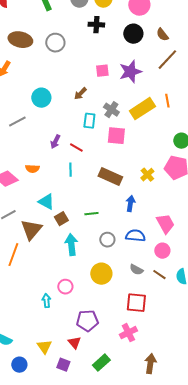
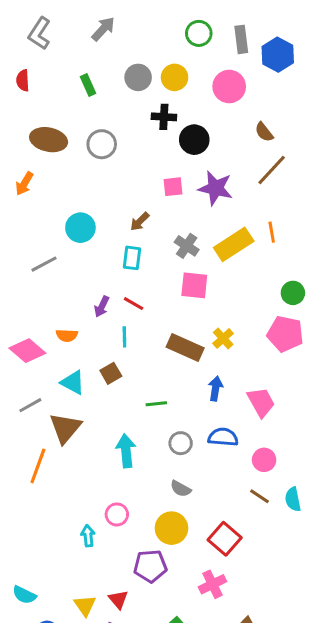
black circle: (133, 34) -> (194, 140), moved
purple star: (130, 72) -> (216, 188), turned 30
cyan rectangle: (89, 121) -> (132, 258), moved
purple arrow: (55, 142) -> (102, 307), moved
yellow cross: (147, 175) -> (223, 338), moved
cyan triangle: (46, 202) -> (73, 382), moved
brown square: (61, 219) -> (111, 373), moved
pink trapezoid: (165, 224) -> (261, 402), moved
gray semicircle: (136, 270) -> (181, 489), moved
yellow circle: (101, 274) -> (171, 528), moved
red square: (136, 303) -> (225, 539), turned 35
red triangle: (74, 343) -> (118, 599), moved

